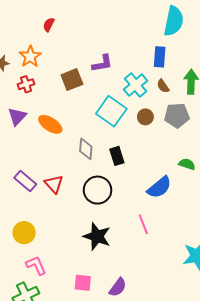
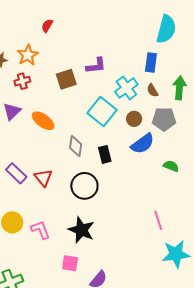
blue semicircle: (159, 187) -> (143, 144), moved
pink line: (143, 224) -> (158, 220), moved
pink L-shape: (36, 265) -> (40, 230), moved
pink square: (83, 283) -> (70, 263), moved

